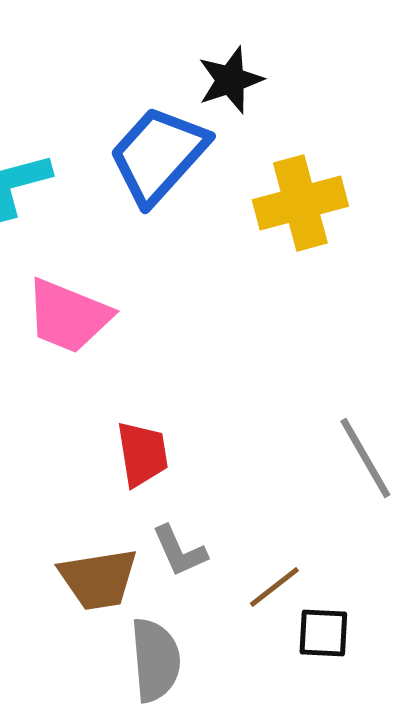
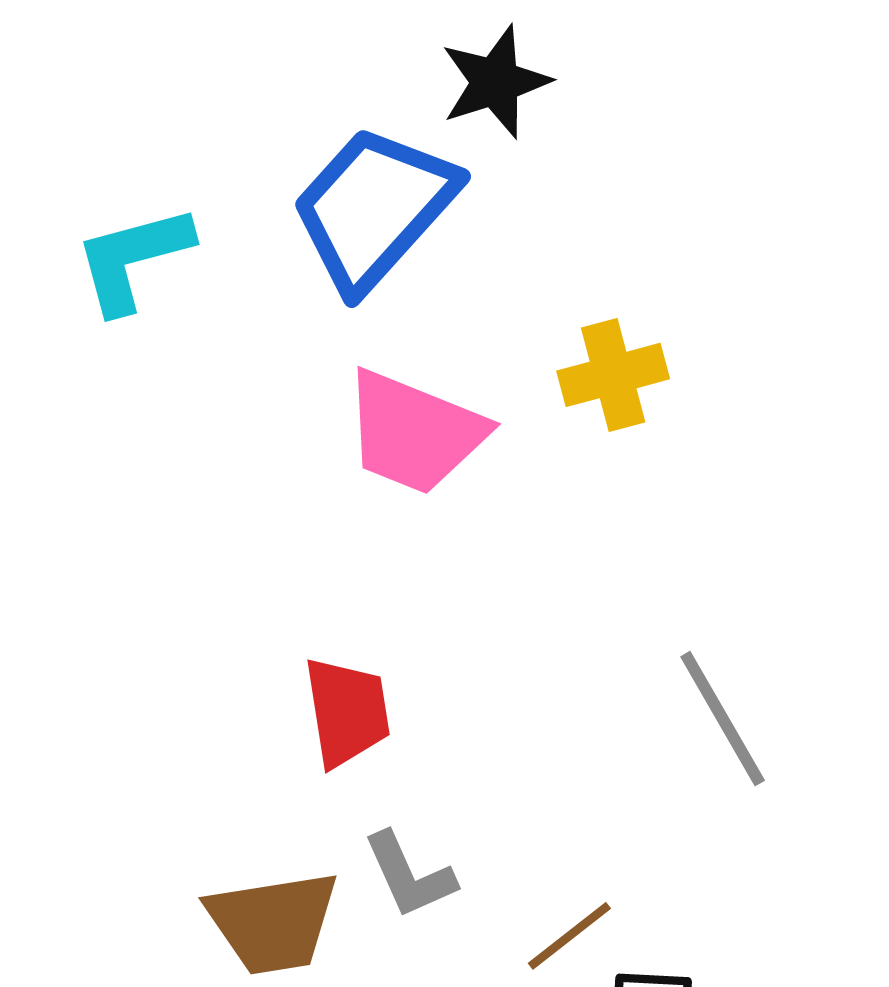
yellow cross: (300, 203) -> (613, 375), moved, size x0.7
pink trapezoid: (68, 316) -> (414, 432), moved

